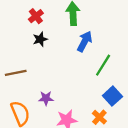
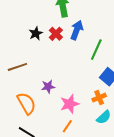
red cross: (36, 16) -> (56, 34), moved
orange cross: (99, 117) -> (99, 98), turned 32

